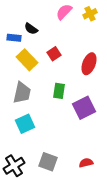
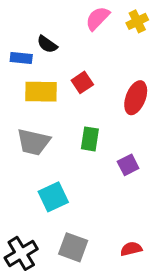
yellow rectangle: (27, 60) -> (41, 92), turned -45
gray trapezoid: (22, 93) -> (33, 142), turned 90
purple square: (84, 108) -> (128, 165), size x0.6
cyan square: (25, 124) -> (53, 197), moved

